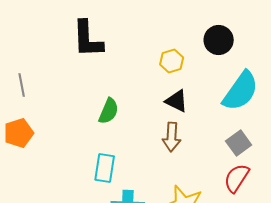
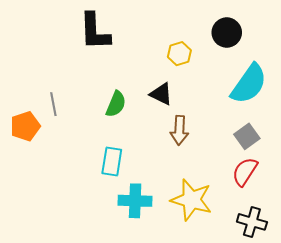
gray line: (22, 85) -> (53, 104), moved
black triangle: (177, 101) -> (161, 94), moved

